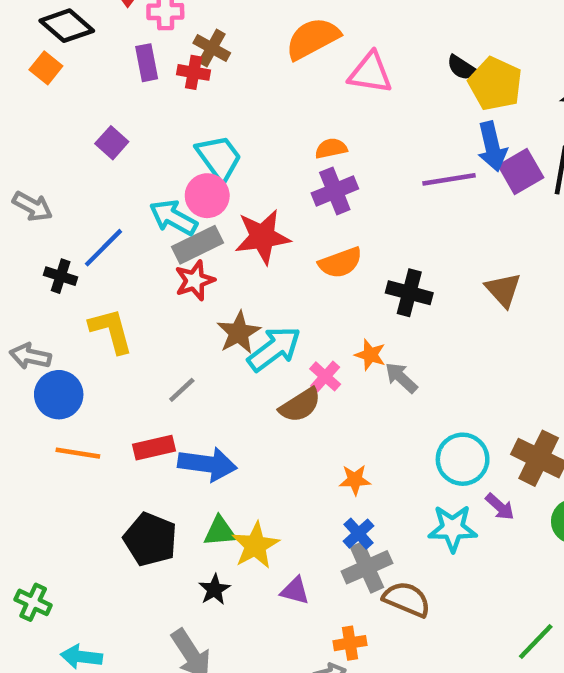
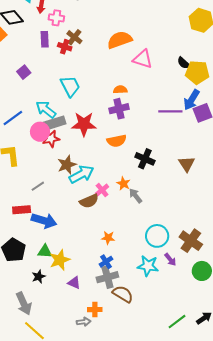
yellow pentagon: (495, 84) -> (197, 72), turned -30
blue arrow: (492, 146) -> (192, 100), turned 35
pink circle: (207, 196) -> (40, 132), moved

